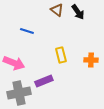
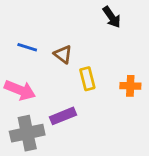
brown triangle: (57, 10) -> (63, 54), moved
blue line: (27, 31) -> (27, 47), moved

